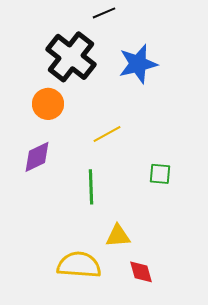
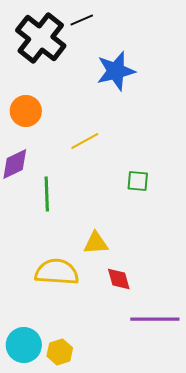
black cross: (71, 57) -> (41, 38), moved
green line: (91, 187) -> (47, 194), moved

